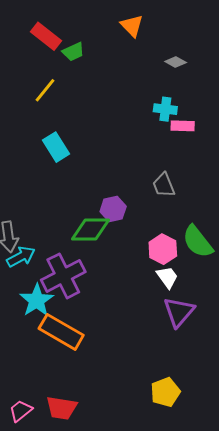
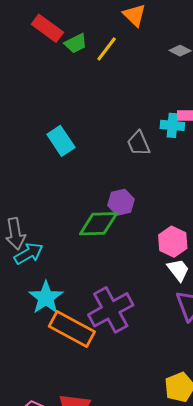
yellow line: (45, 90) -> (107, 49), moved
cyan cross: (165, 109) -> (172, 125), moved
gray trapezoid: (164, 185) -> (139, 143), moved
purple cross: (63, 276) -> (111, 310), moved

